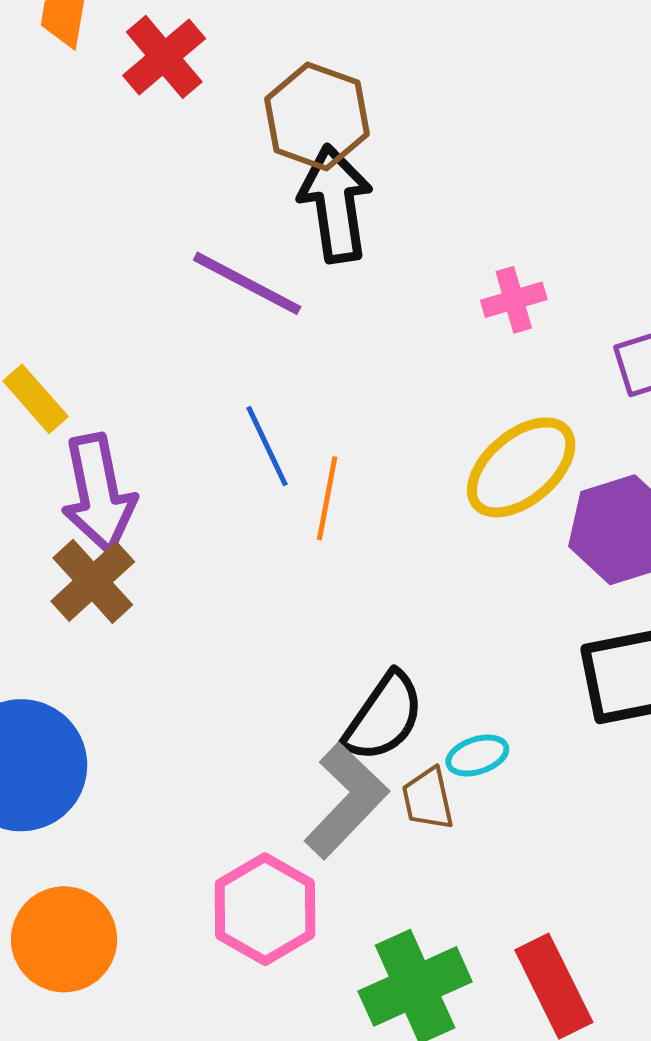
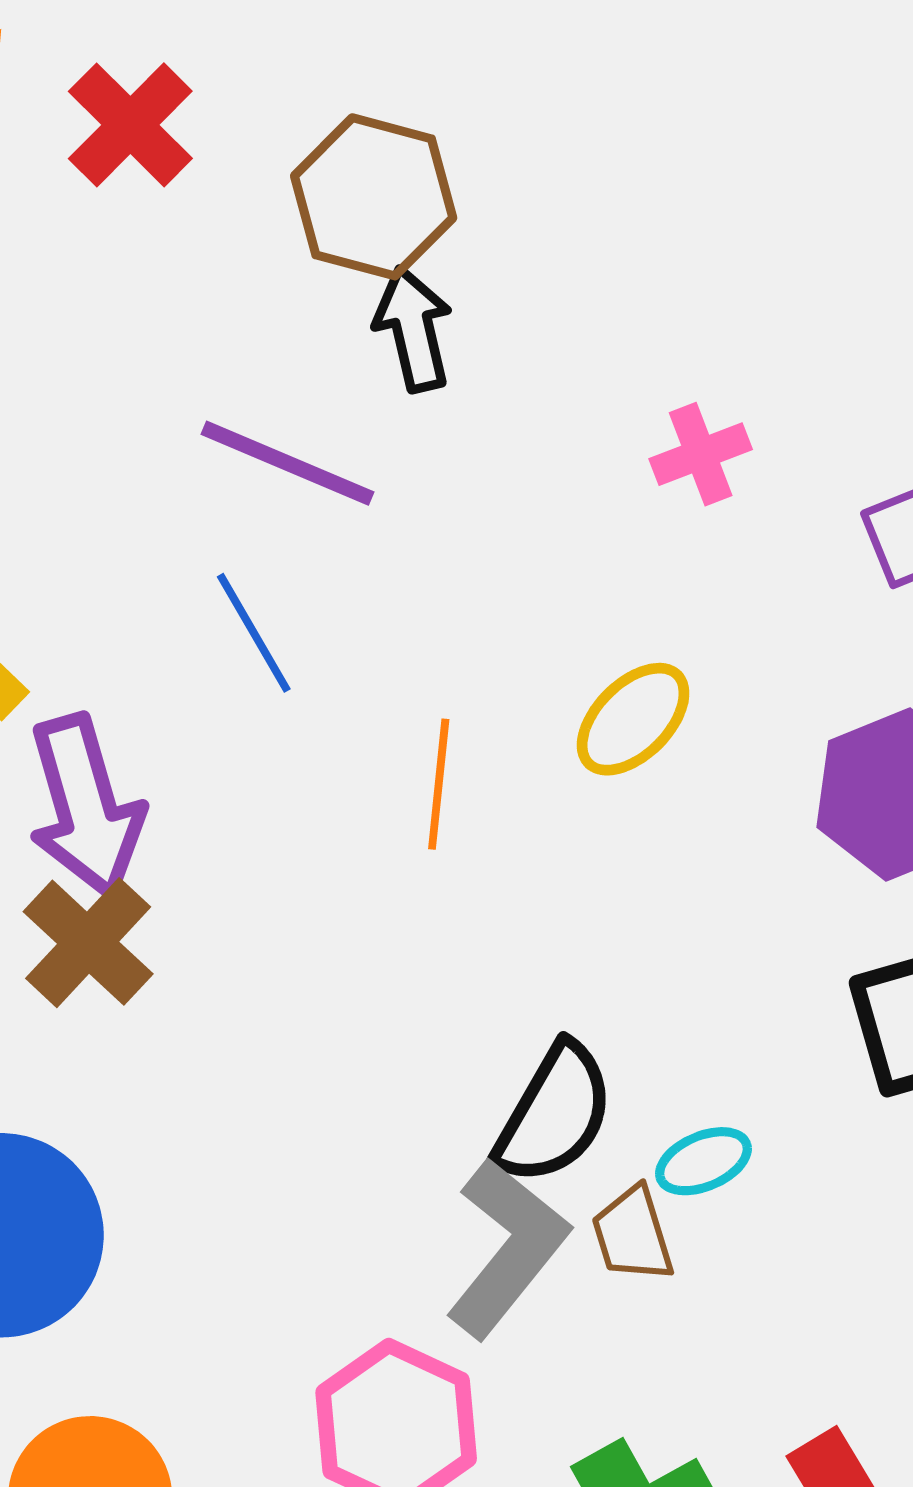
black arrow: (335, 204) -> (413, 329), size x0.7
blue line: (267, 446) -> (254, 633), moved
yellow ellipse: (521, 467) -> (633, 719), moved, size x0.7

